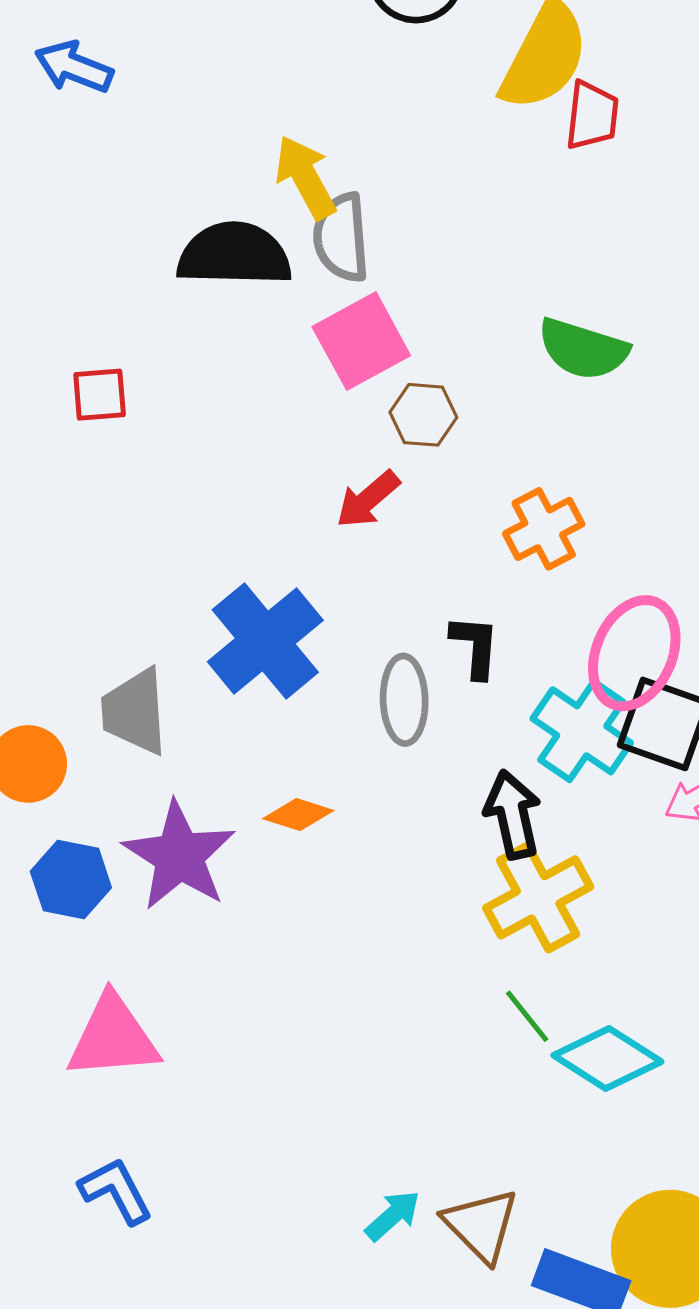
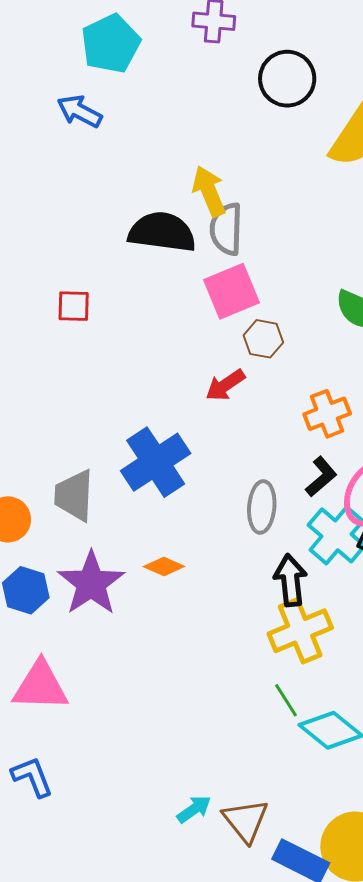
black L-shape: (475, 646) -> (321, 477), moved, turned 39
gray ellipse: (404, 700) -> (262, 507), moved

